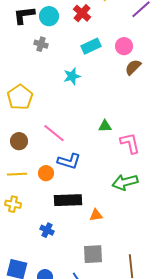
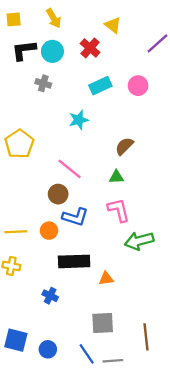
brown semicircle: (133, 67) -> (124, 146), moved
pink line: (54, 133) -> (70, 169), moved
brown circle: (19, 141) -> (58, 194), moved
pink L-shape: (130, 143) -> (119, 210), moved

